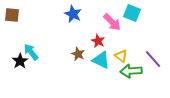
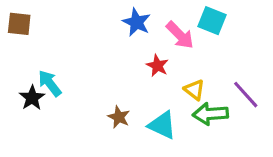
blue star: (73, 14) -> (136, 22), moved
brown star: (78, 54) -> (119, 117), moved
cyan triangle: (101, 60) -> (162, 125), moved

